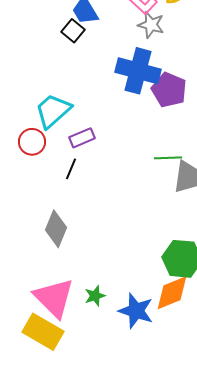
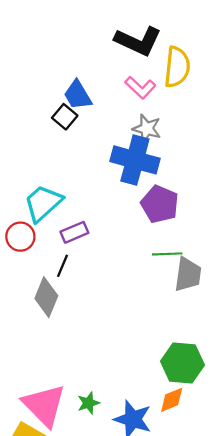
gray star: (151, 25) -> (147, 129), moved
purple pentagon: (169, 90) -> (160, 204), moved
gray diamond: (56, 229) -> (46, 297), moved
orange diamond: (172, 293) -> (172, 400), size x0.7

